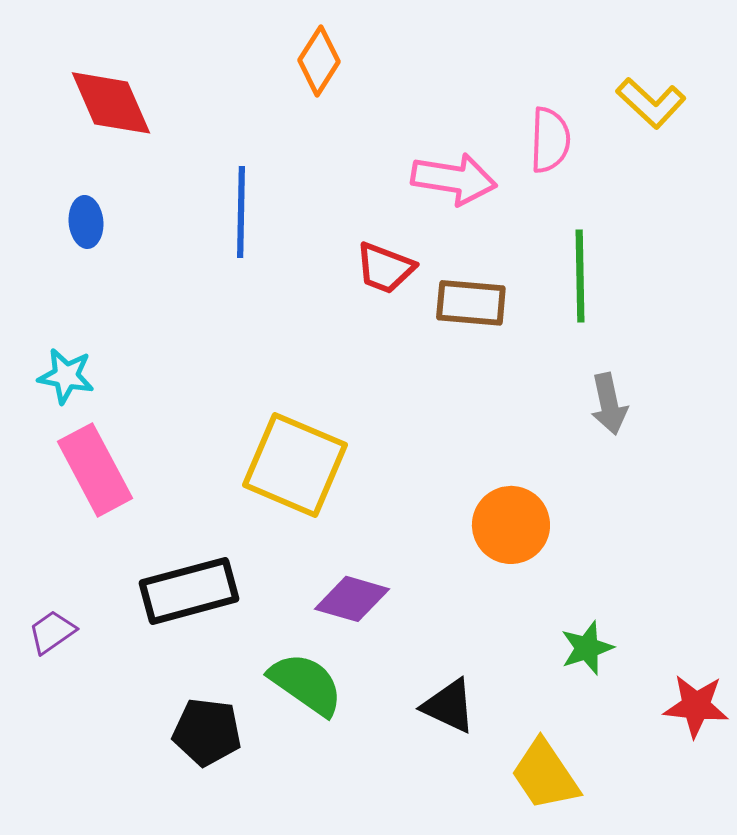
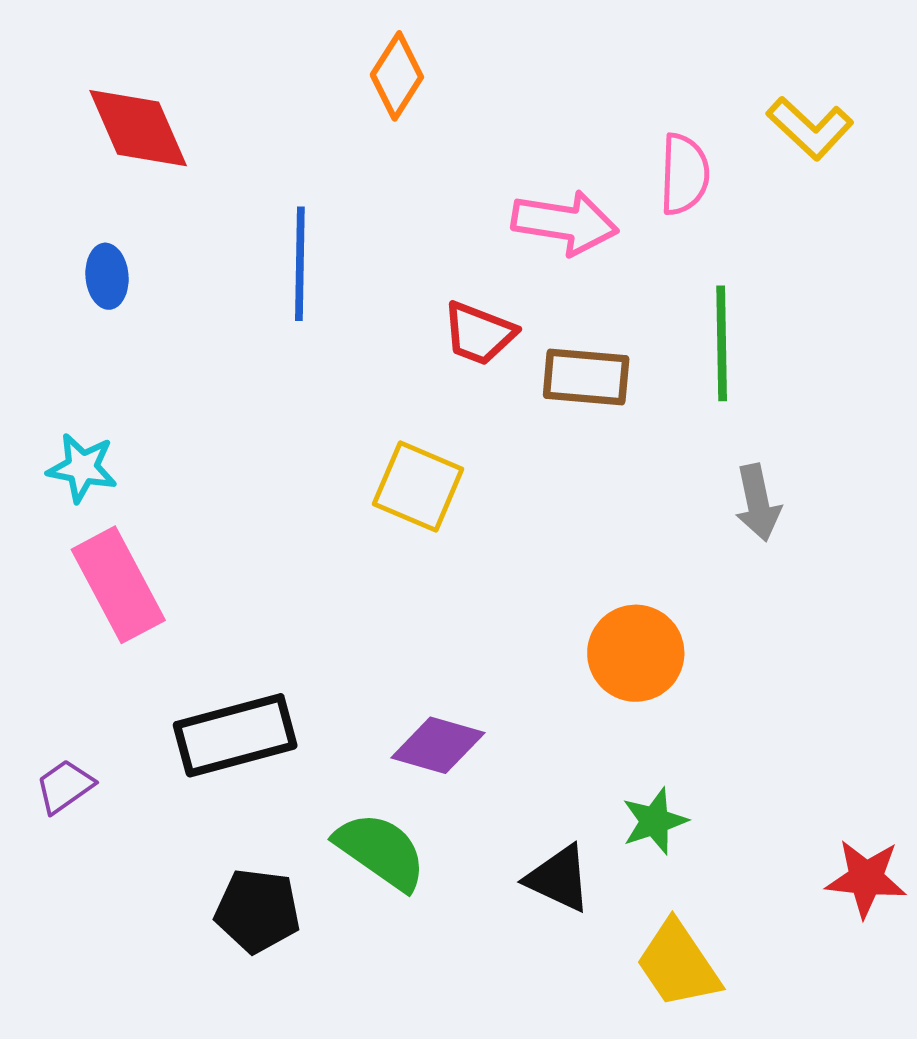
yellow square: (295, 465) -> (418, 486), moved, size x0.7
green star: (587, 648) -> (654, 821), moved

